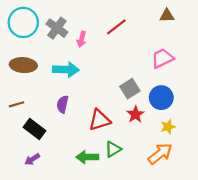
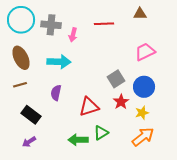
brown triangle: (167, 16) -> (140, 14), moved
red line: (116, 27) -> (104, 24), turned 36
gray cross: (57, 28) -> (51, 25), turned -30
brown ellipse: (23, 65) -> (21, 58), turned 60
brown line: (17, 104) -> (20, 85), moved
yellow star: (168, 127) -> (142, 113), moved

